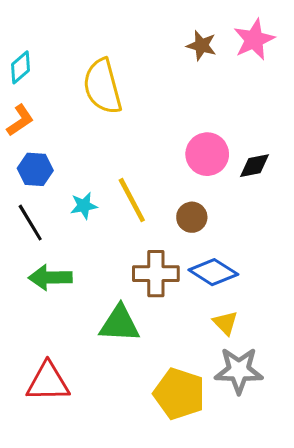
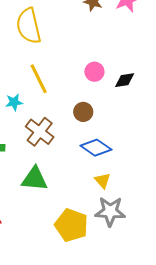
pink circle: (207, 154) -> (94, 72), size x0.7
yellow line: (132, 200) -> (39, 79), moved
brown cross: (156, 274) -> (40, 132), moved, turned 36

